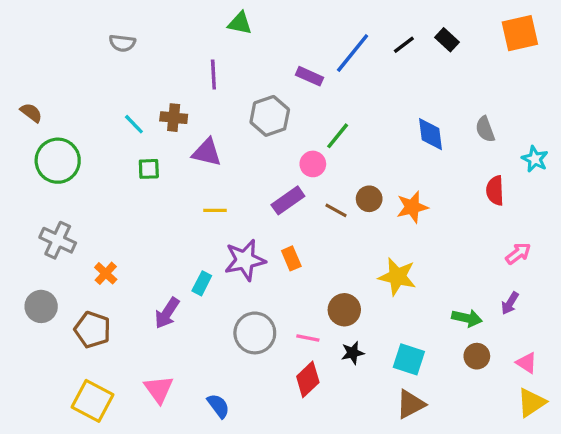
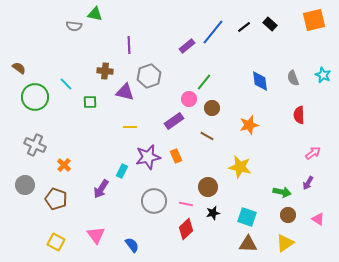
green triangle: (240, 23) -> (95, 14), moved
purple rectangle: (309, 76) -> (187, 46), turned -63
gray hexagon: (270, 116) -> (149, 76), moved
cyan line: (134, 124) -> (66, 84), moved
cyan star: (535, 159) -> (323, 75), moved
brown circle: (369, 199) -> (212, 108), moved
brown line: (336, 210) -> (207, 136), moved
yellow square: (92, 401) -> (56, 242), size x0.7
yellow triangle: (531, 403) -> (285, 243), moved
brown triangle: (411, 404) -> (248, 244), turned 30

